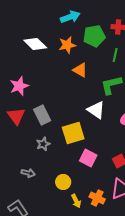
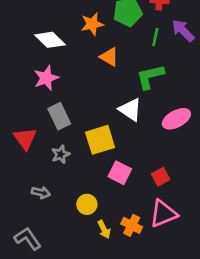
white diamond: (35, 44) -> (50, 40), moved
pink star: (19, 86) -> (46, 78), moved
red triangle: (16, 116) -> (25, 139), moved

